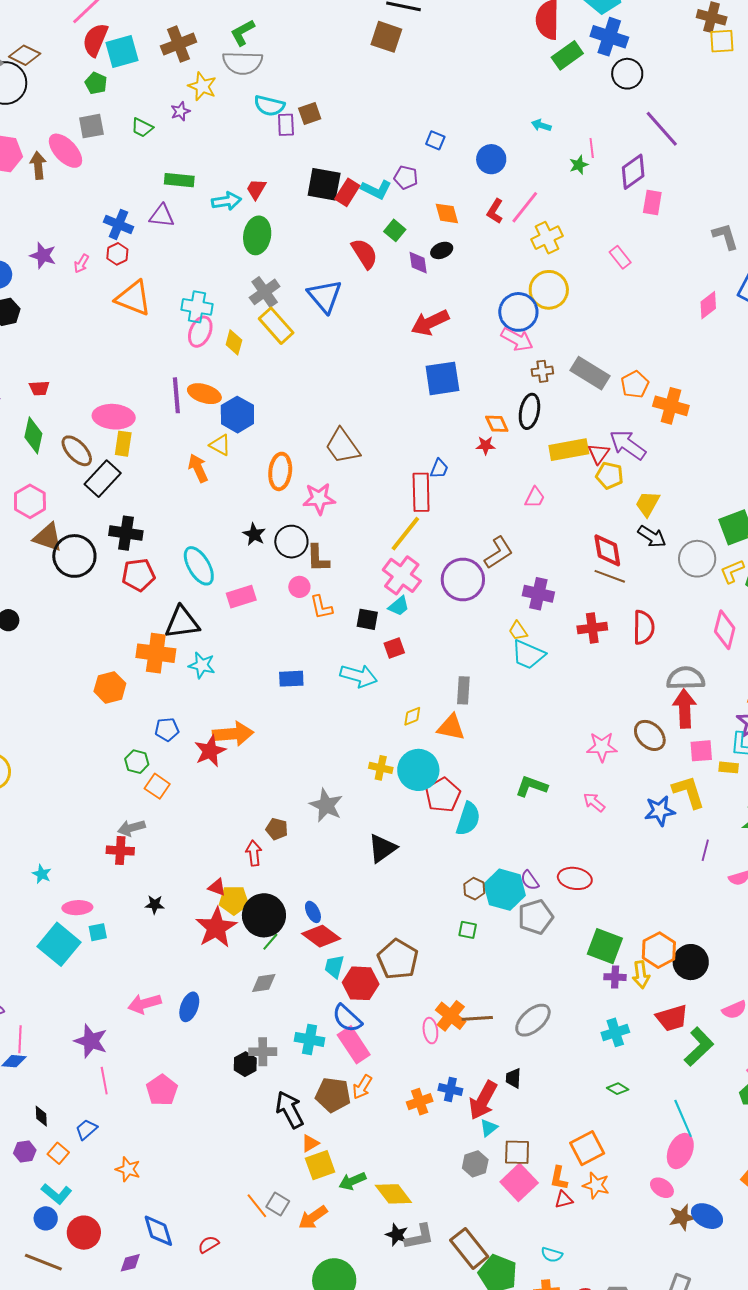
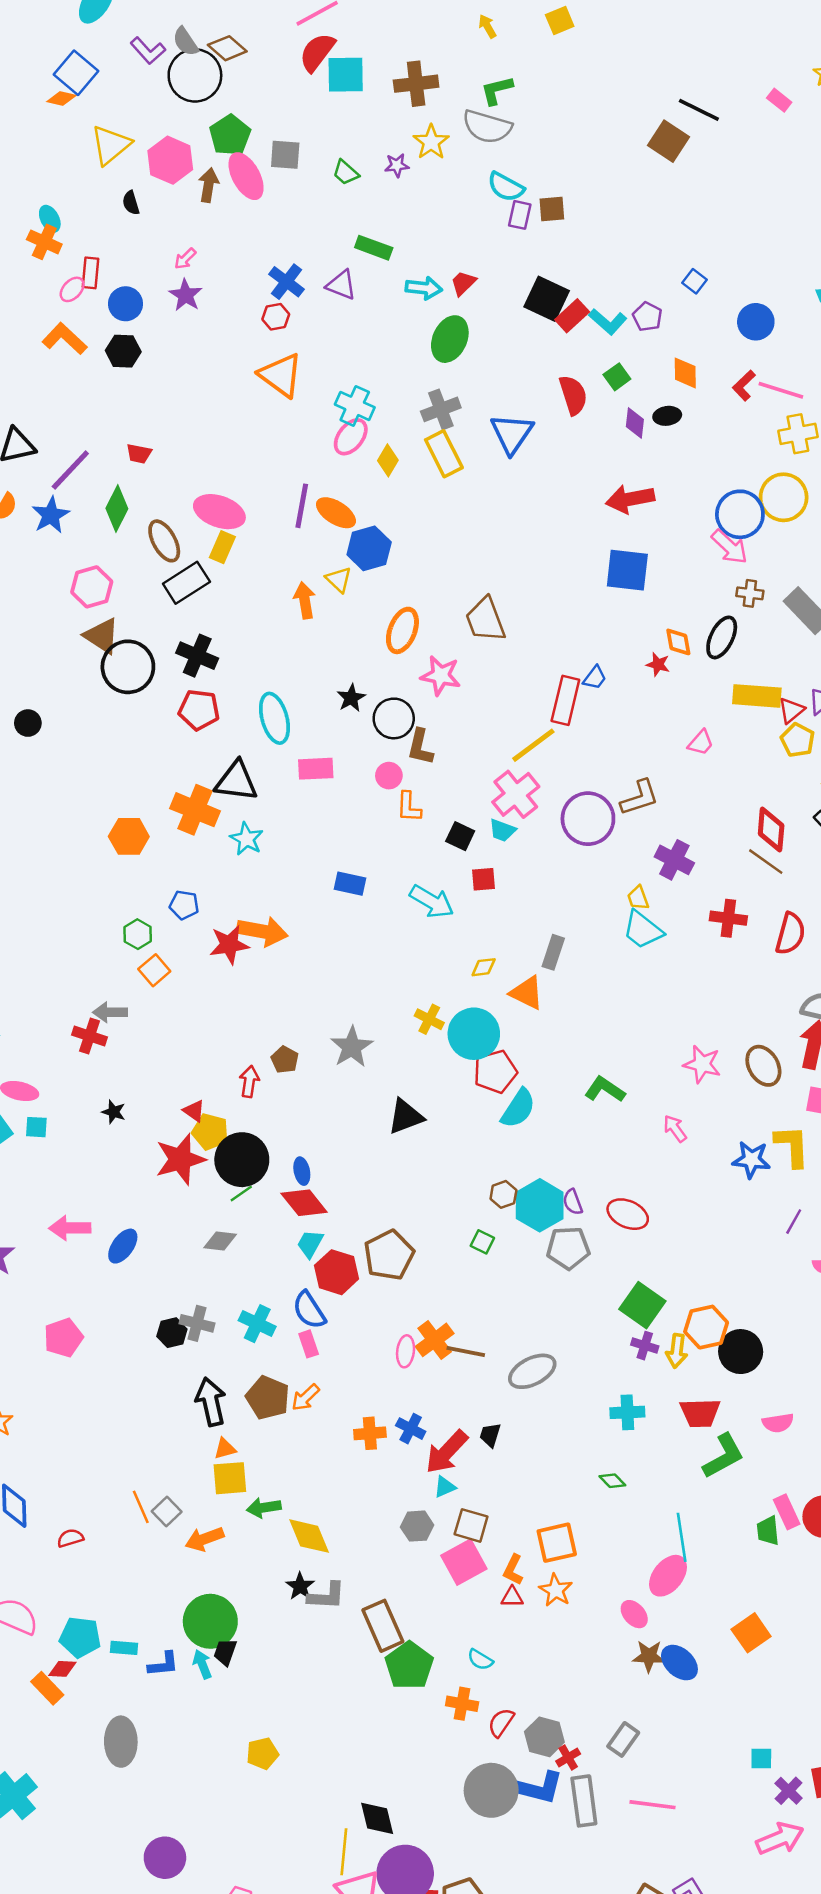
green pentagon: (96, 83) -> (230, 135), moved, size x1.5
pink line: (525, 207) -> (781, 390), turned 54
pink arrow: (81, 264) -> (185, 259), moved
cyan trapezoid: (399, 606) -> (502, 830), turned 45
pink rectangle: (354, 1045) -> (309, 1344), size x0.6

